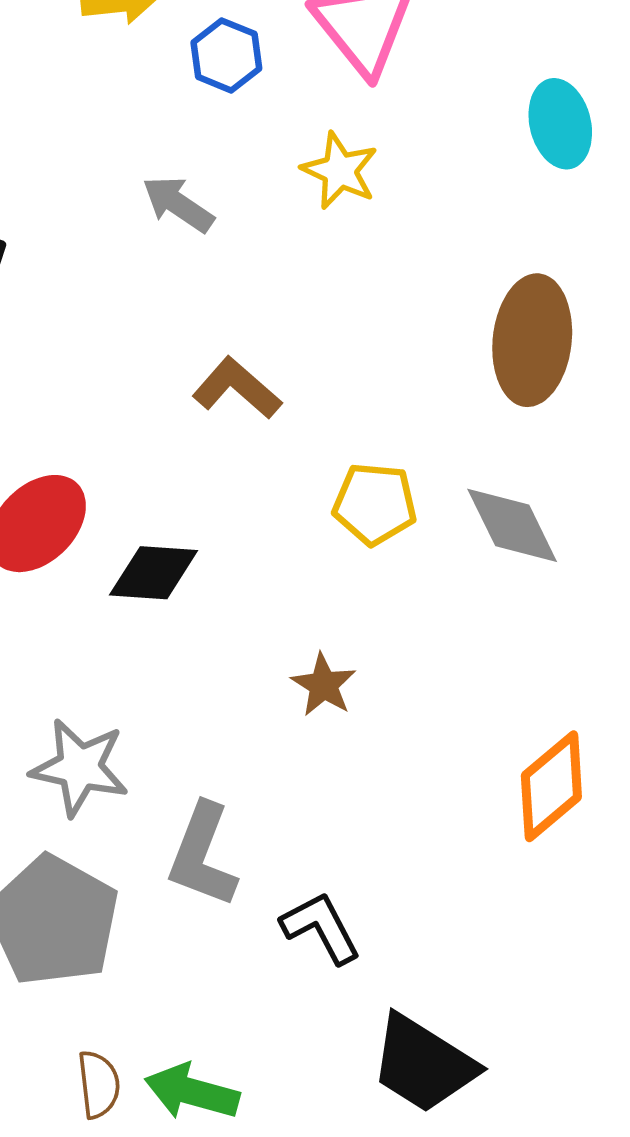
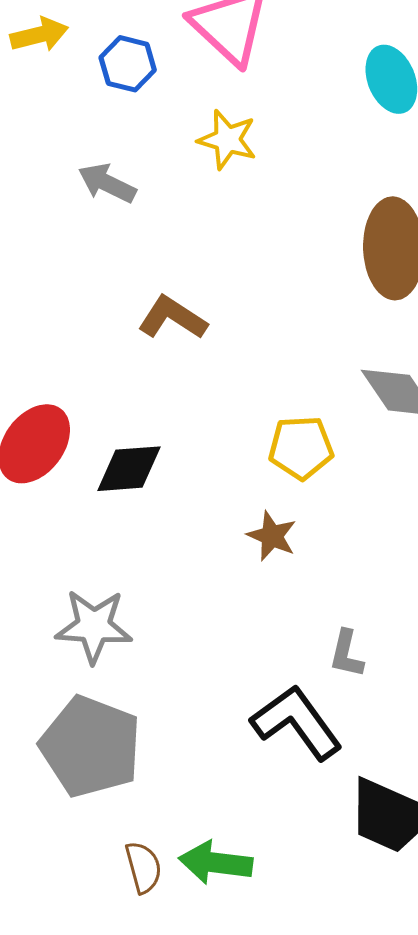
yellow pentagon: (375, 504) -> (301, 448), moved
gray L-shape: (202, 855) -> (346, 654), moved, size x0.6
black L-shape: (321, 928) -> (297, 722), size x1.4

